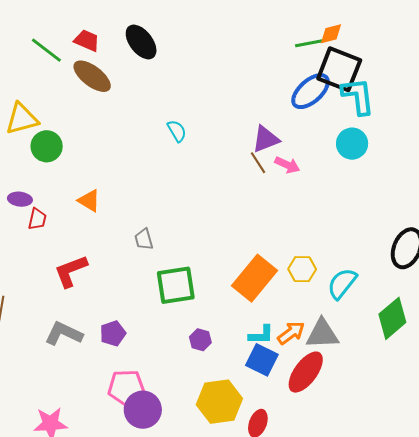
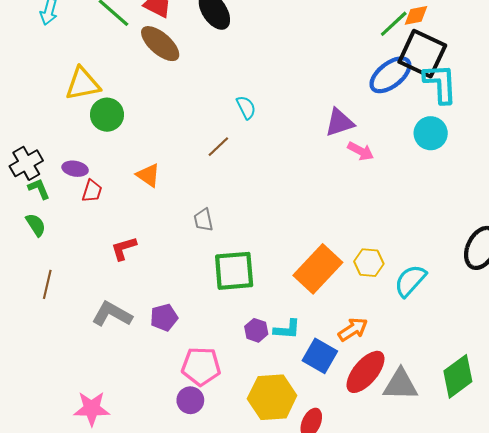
green line: (310, 43) -> (394, 24), turned -36
brown line: (258, 163) -> (218, 147), moved, turned 75
red L-shape: (71, 271) -> (124, 248), size x0.7
green diamond: (392, 318) -> (458, 376), moved
gray triangle: (322, 334) -> (401, 385), moved
cyan L-shape: (261, 335) -> (287, 329), moved
pink pentagon: (126, 388) -> (201, 366), moved
purple circle: (143, 410) -> (190, 400), size x0.7

